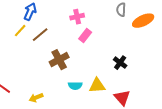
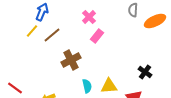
pink cross: (77, 17) -> (89, 17), turned -32
black cross: (120, 63) -> (145, 72), moved
cyan semicircle: (75, 86) -> (87, 86), turned -104

